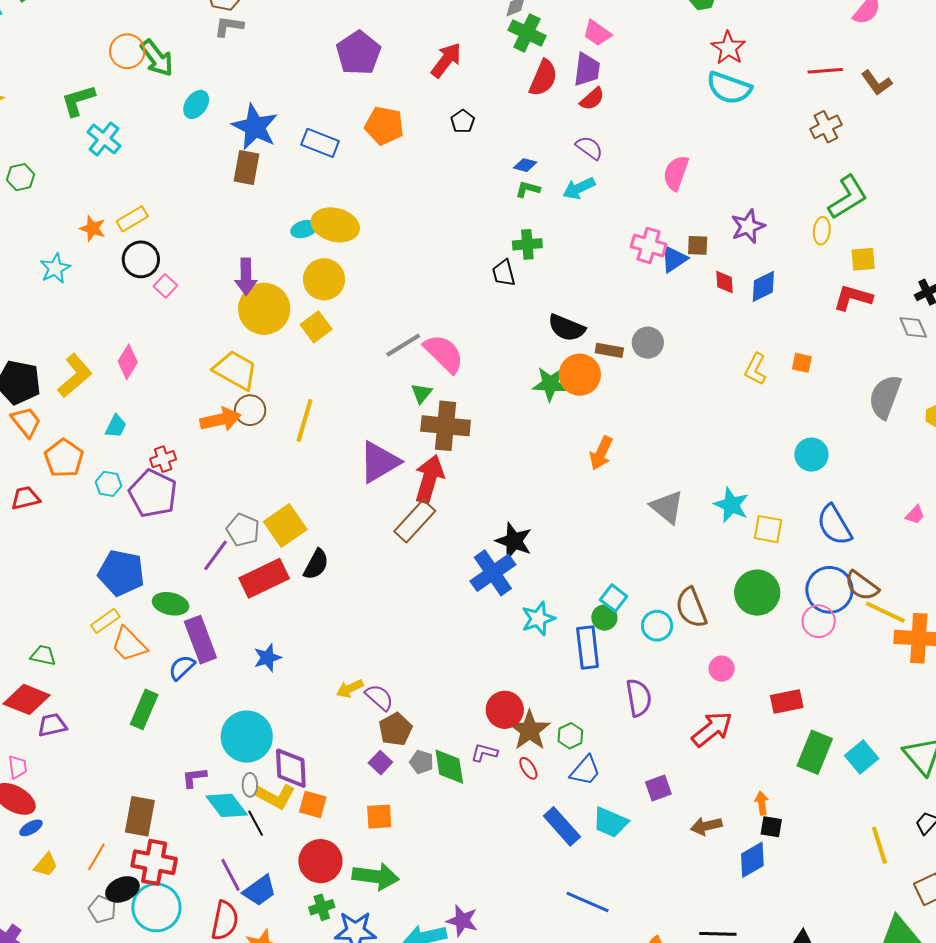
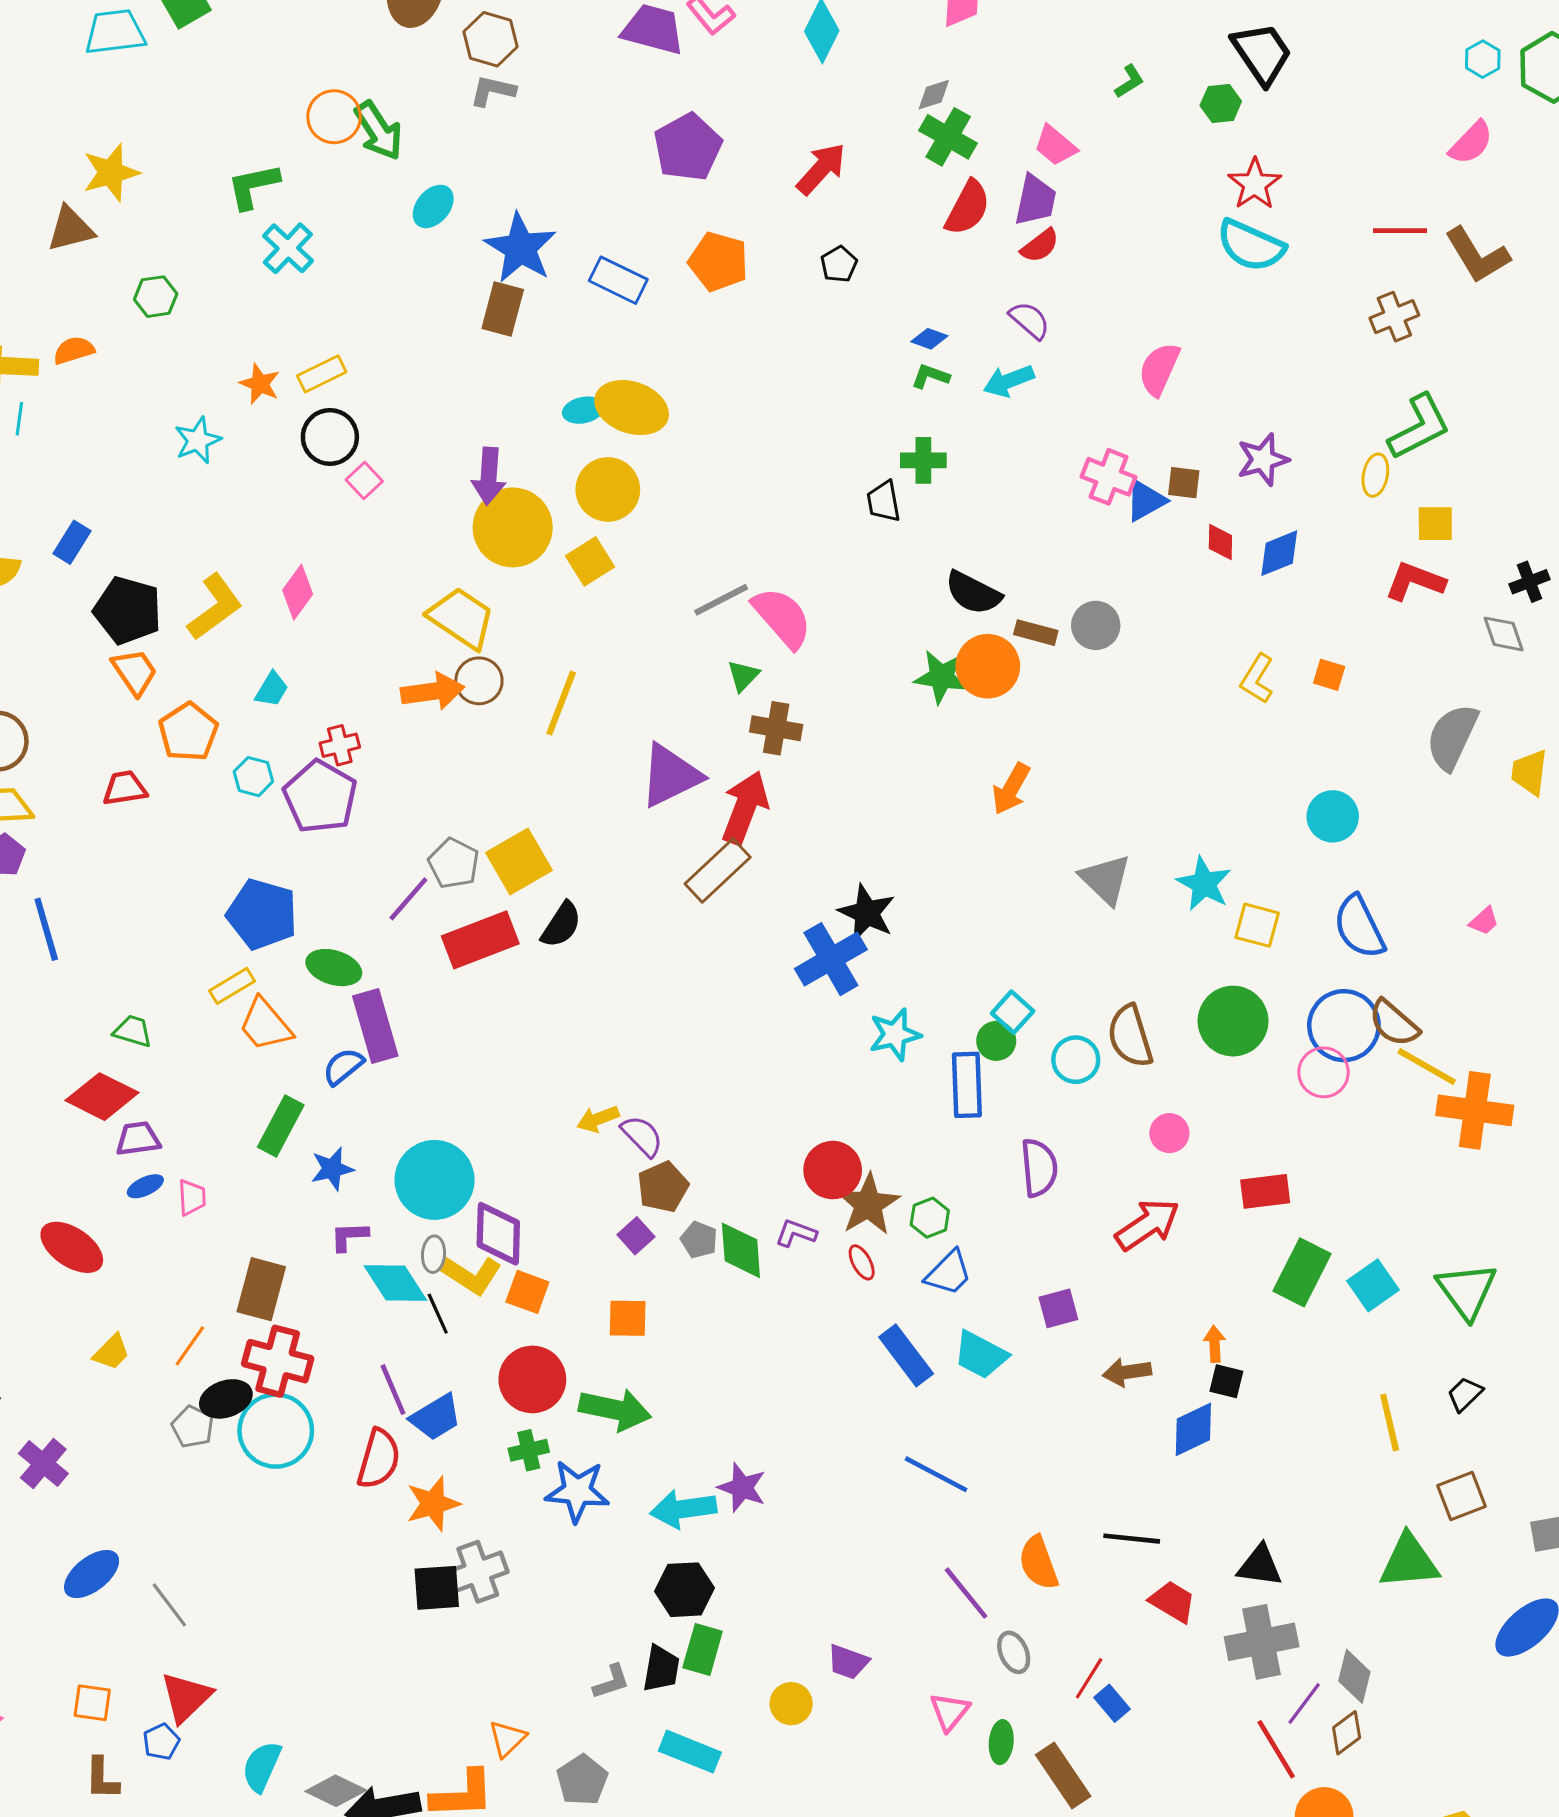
brown L-shape: (877, 83) -> (1477, 255), size x1.4
brown cross: (446, 426) -> (776, 728), size x0.7
blue star: (267, 658) -> (332, 1169), moved
pink trapezoid: (18, 767) -> (192, 1197), moved
blue ellipse: (31, 828) -> (145, 1186), moved

